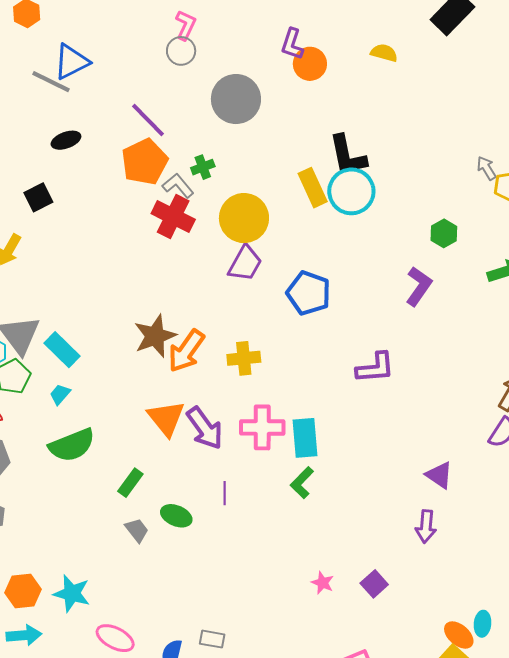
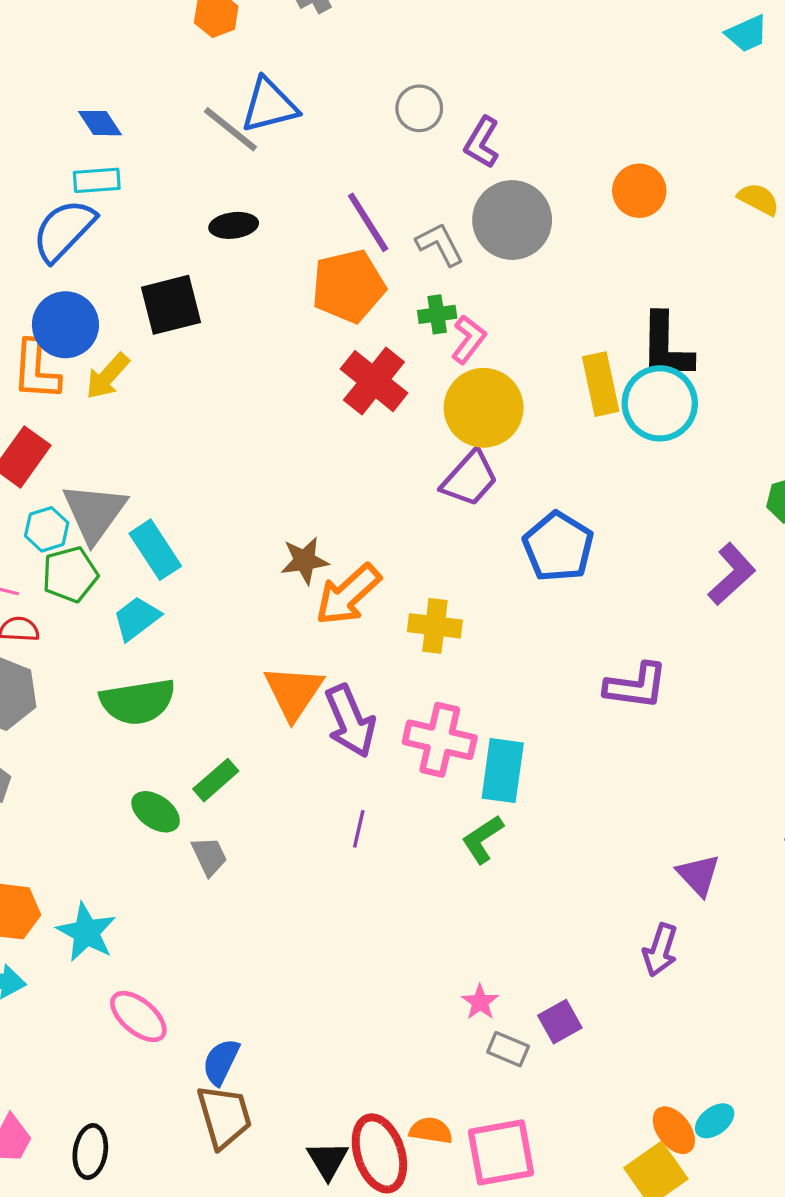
pink L-shape: (186, 25) -> (469, 339), moved
purple L-shape: (292, 44) -> (482, 142), moved
gray circle: (181, 51) -> (419, 108), moved
gray L-shape: (178, 186) -> (440, 244), moved
black square: (38, 197) -> (171, 305), size x1.4
brown star: (155, 336) -> (305, 561), size x0.7
cyan trapezoid: (60, 394) -> (137, 618), size x1.4
green ellipse: (176, 516) -> (156, 812), moved
cyan ellipse: (483, 624) -> (715, 1121), turned 35
gray rectangle: (212, 639) -> (508, 1049), moved

